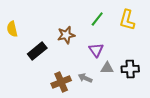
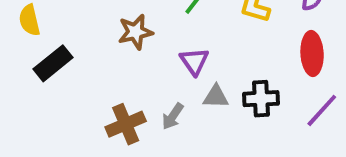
black rectangle: (37, 51) -> (53, 63), moved
gray arrow: (85, 78) -> (173, 116), turned -80

